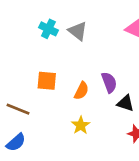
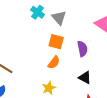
orange square: (47, 81) -> (56, 42), moved
purple semicircle: (109, 82) -> (82, 49), moved

